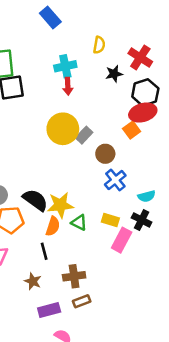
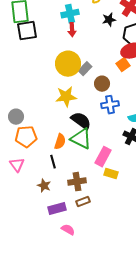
blue cross: (115, 180) -> (110, 105), turned 30
black semicircle: (35, 200) -> (81, 121), moved
yellow star: (60, 205) -> (66, 97), moved
yellow rectangle: (110, 220) -> (111, 174), moved
green triangle: (79, 223) -> (81, 139), size x1.6
pink rectangle: (122, 240) -> (103, 157), moved

